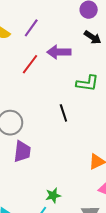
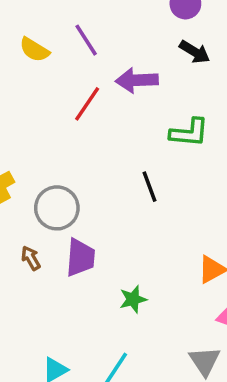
purple line: (31, 28) -> (86, 40), turned -66
green star: (53, 195) -> (133, 299), moved

